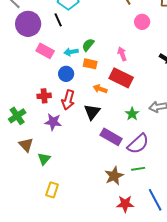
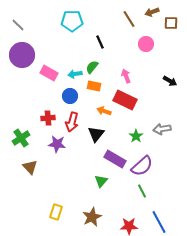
black line: (58, 20) -> (100, 42), moved
purple circle: (28, 24) -> (22, 55), moved
green triangle: (44, 159) -> (101, 181), moved
green line: (138, 169) -> (142, 191), turned 72
brown star: (114, 176) -> (92, 217), moved

